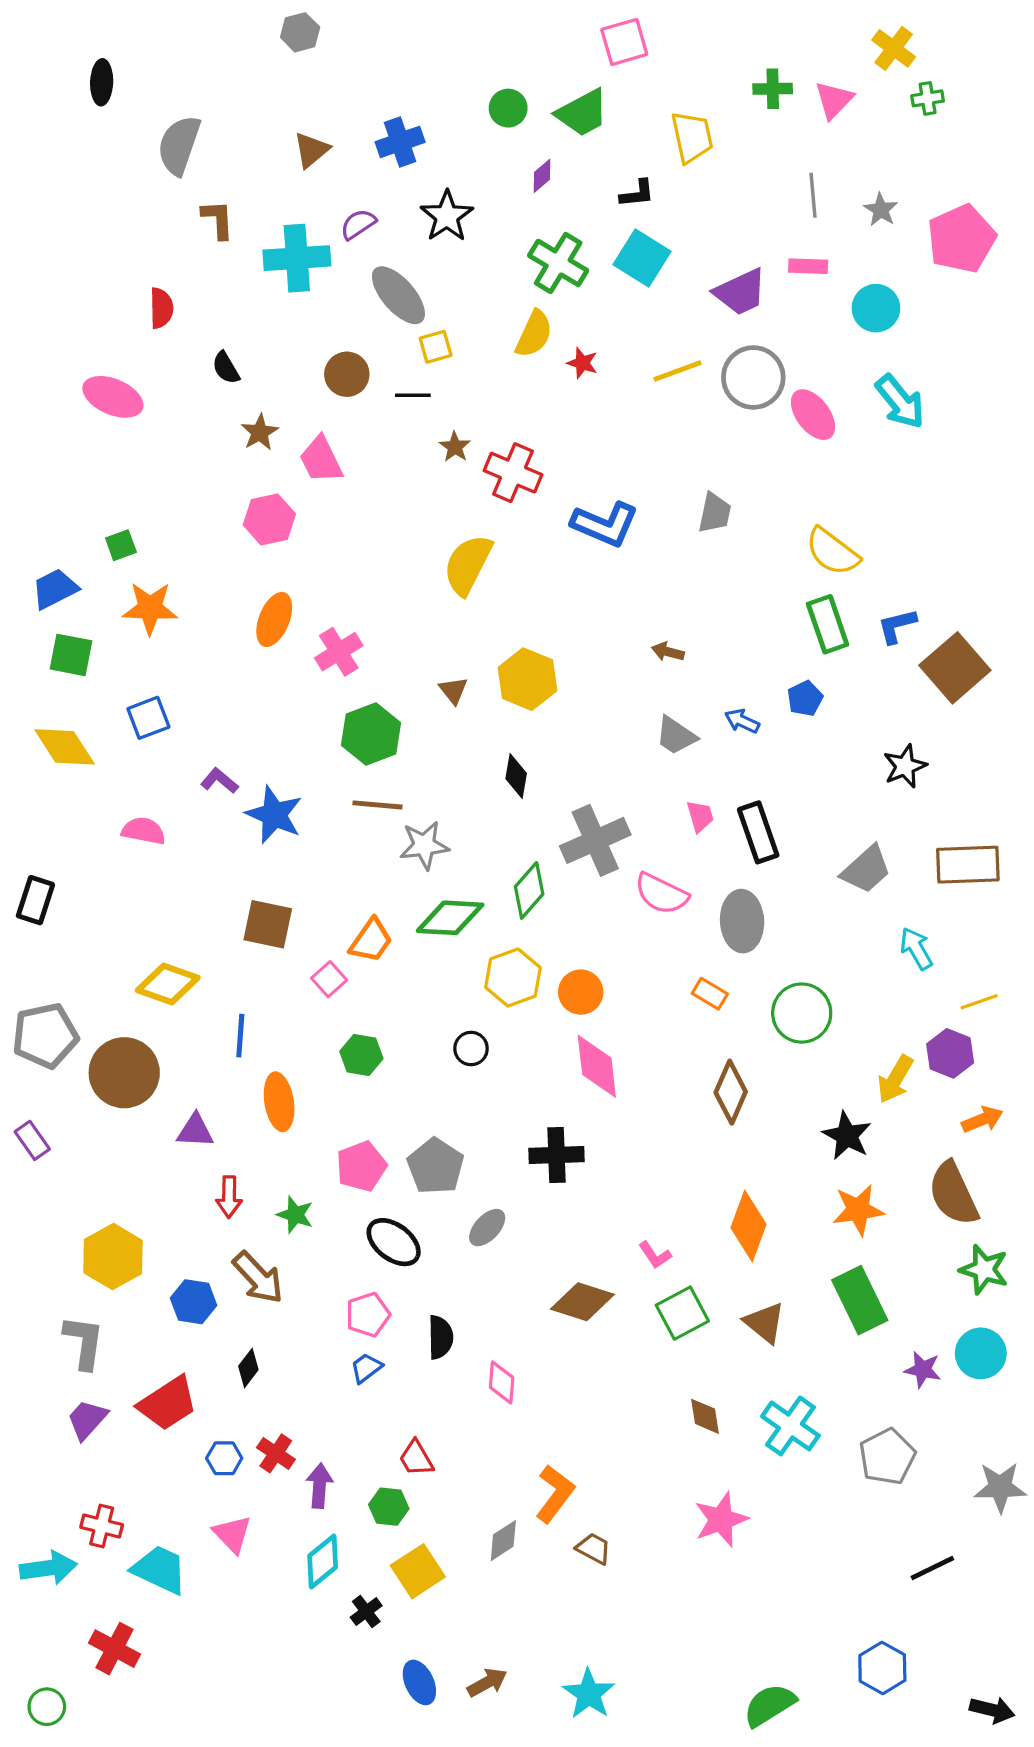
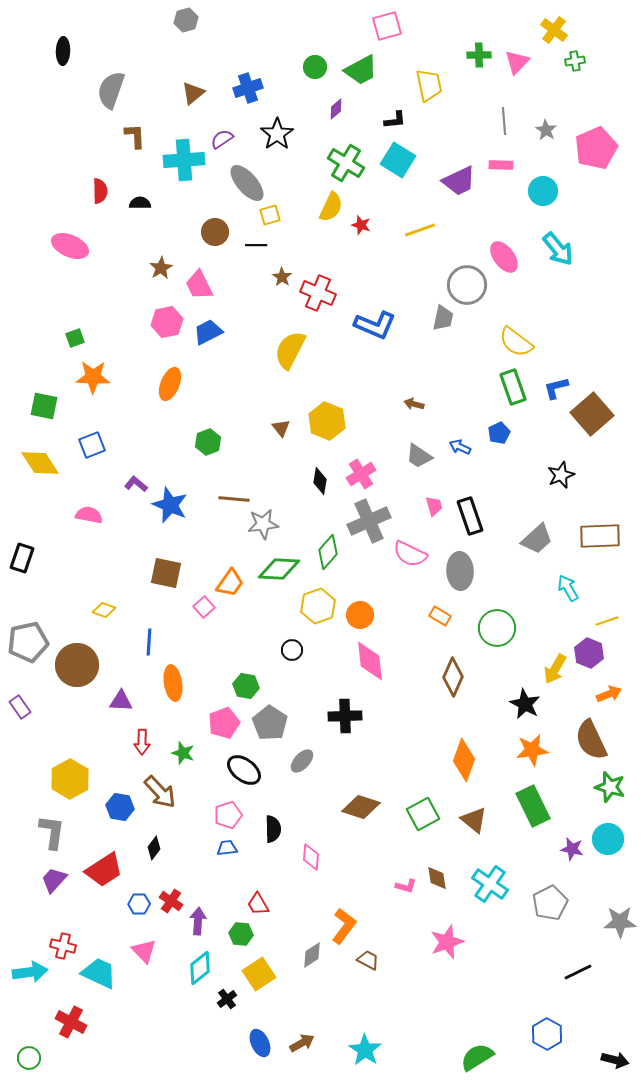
black semicircle: (226, 368) -> (140, 203), moved, turned 120
gray circle: (753, 377) -> (467, 285), moved
blue trapezoid: (55, 589) -> (208, 332), moved
pink cross: (339, 652) -> (361, 474), moved
green hexagon: (371, 734) -> (208, 442), moved, size x0.7
yellow diamond: (168, 984) -> (104, 610), size x0.6
green hexagon: (361, 1055) -> (246, 686), moved
pink L-shape: (655, 1255) -> (406, 886), moved, turned -40
blue trapezoid: (366, 1368) -> (227, 848), turned 30

